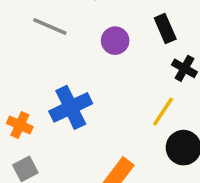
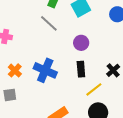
black rectangle: (165, 29) -> (81, 69), moved
blue cross: (71, 107) -> (45, 70), turned 30

